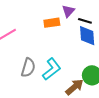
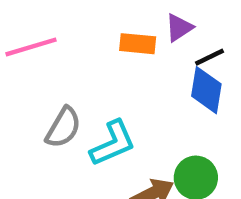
black line: (85, 21) -> (209, 57), turned -56

